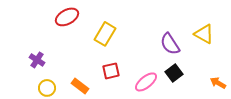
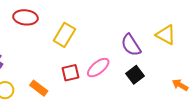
red ellipse: (67, 17) -> (25, 17), turned 35
pink ellipse: (146, 82) -> (98, 68), moved

